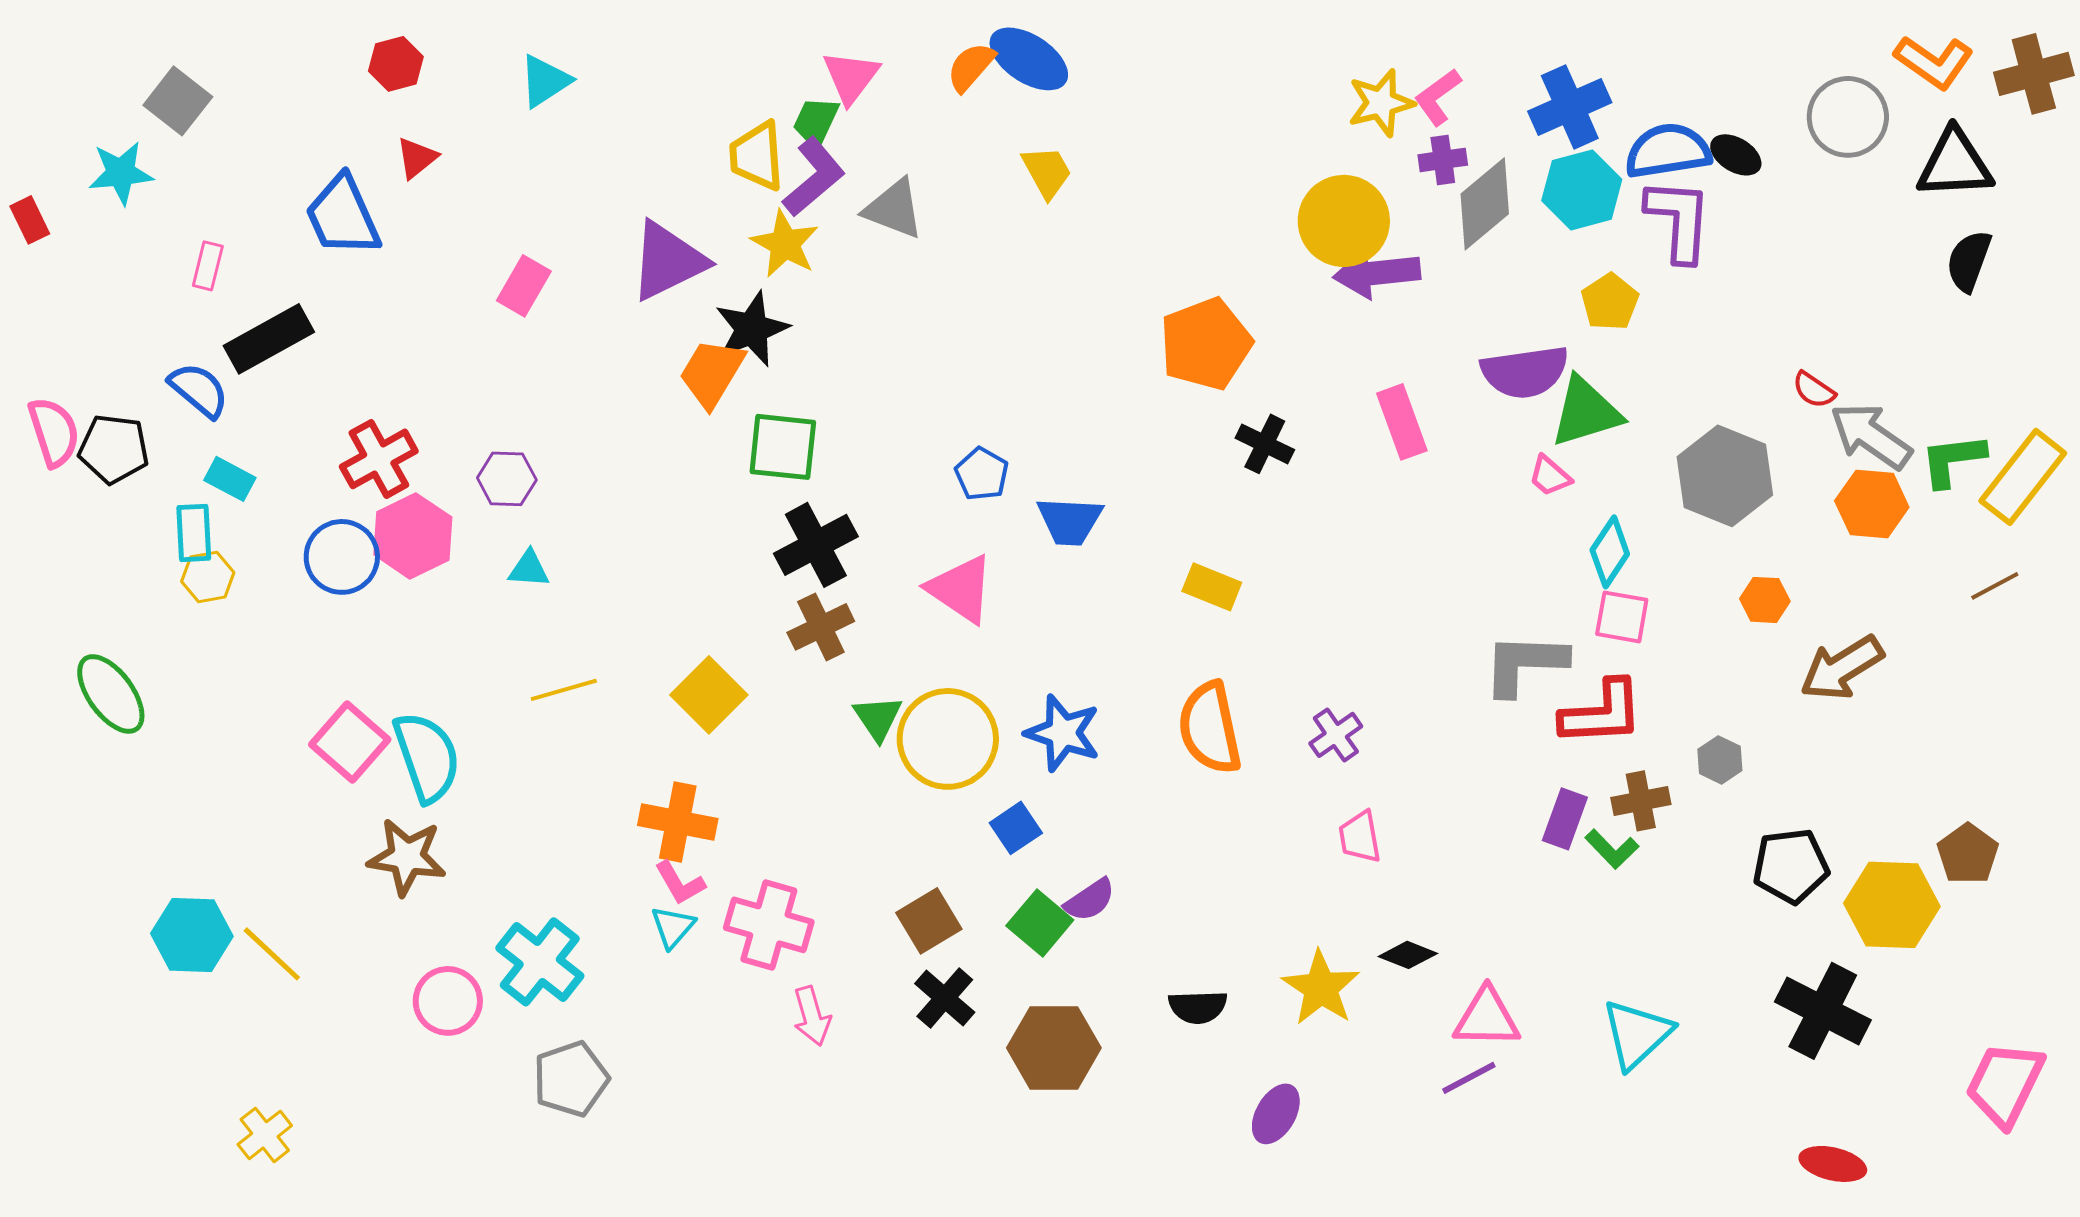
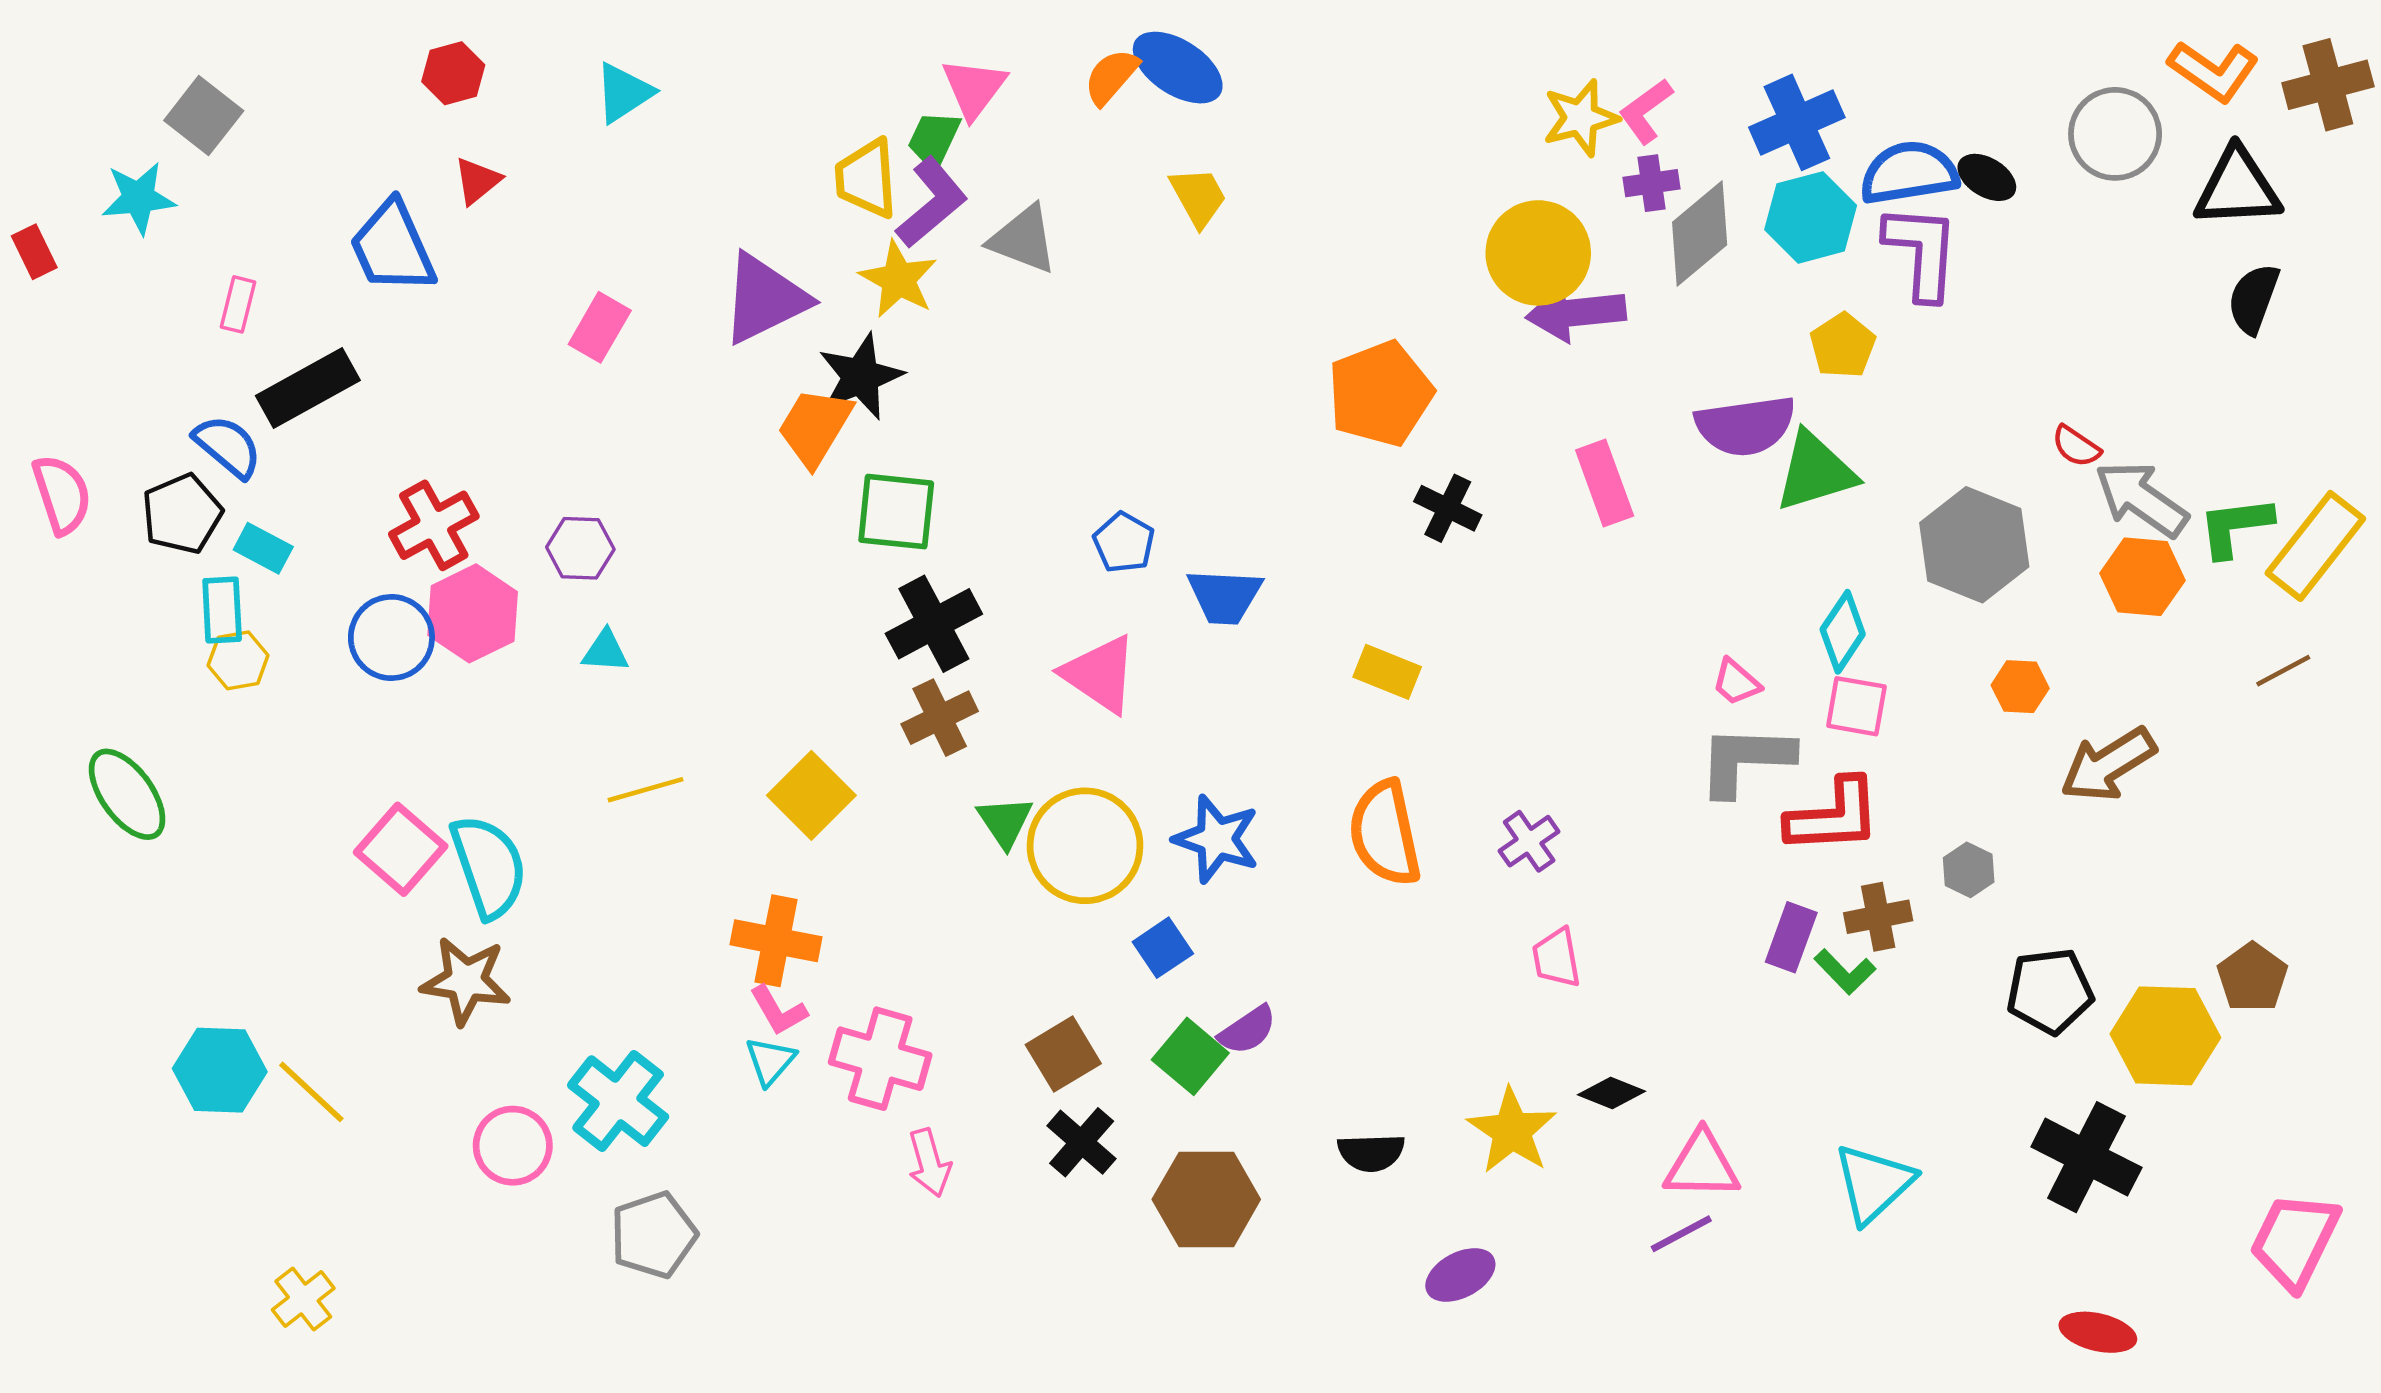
black pentagon: (114, 449) -> (182, 514), moved, turned -30
pink trapezoid: (1550, 476) -> (1736, 682), moved
purple ellipse: (1276, 1114) -> (1460, 1275), turned 32

